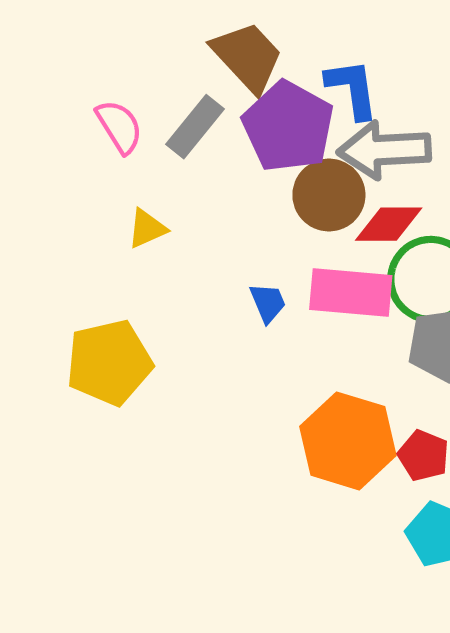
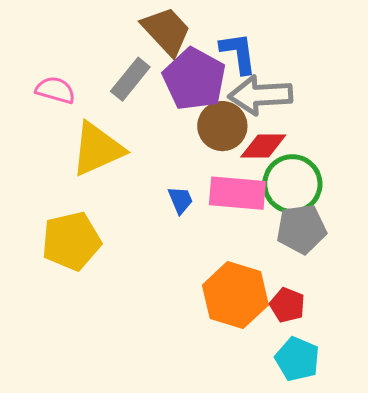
pink semicircle: (119, 127) -> (55, 90), moved, turned -42
yellow triangle: (147, 228) -> (97, 149), size x2.0

